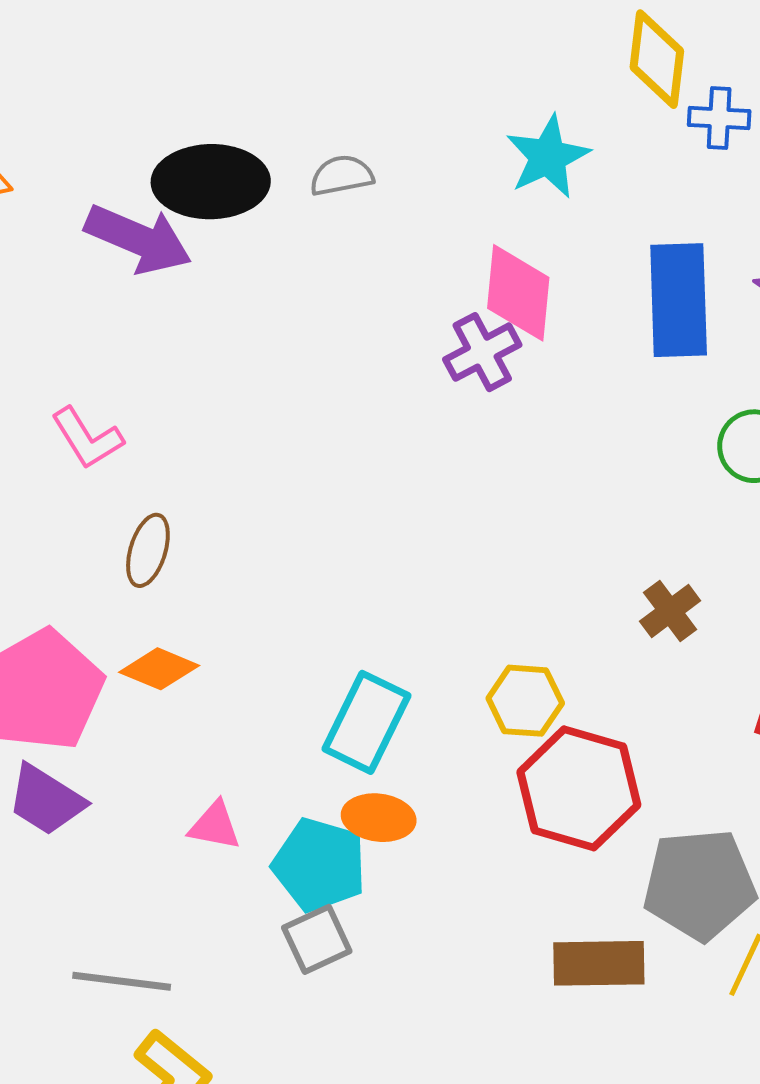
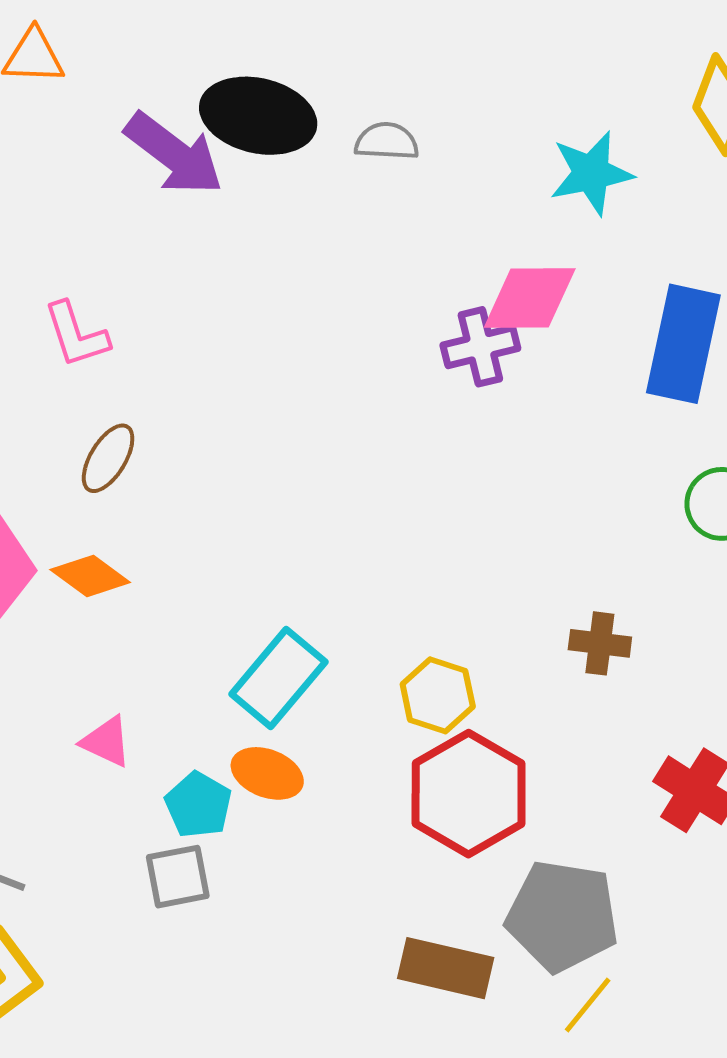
pink diamond: (518, 293) -> (530, 298), turned 70
brown cross: (670, 611) -> (600, 643), turned 30
cyan pentagon: (319, 865) -> (198, 805), size x0.7

